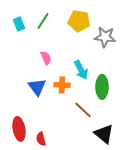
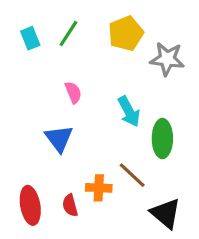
yellow pentagon: (79, 21) -> (126, 33), turned -30
orange cross: (62, 85) -> (99, 188), moved
red semicircle: (41, 139) -> (70, 205), moved

